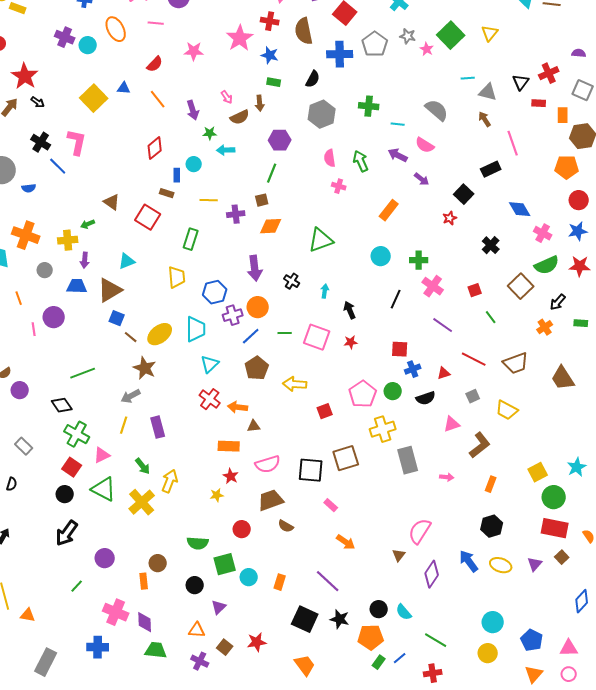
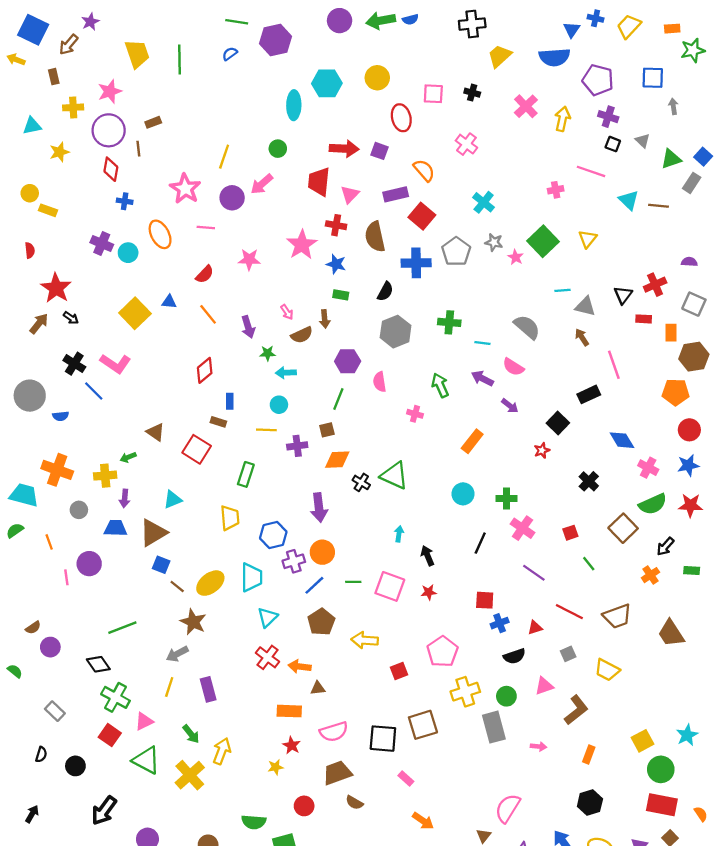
pink L-shape: (77, 142) -> (115, 364), turned 112
pink semicircle: (330, 158) -> (380, 382), moved
cyan circle: (194, 164) -> (279, 405), moved
green triangle: (321, 240) -> (394, 476), turned 44
black cross: (292, 281) -> (361, 482), moved
green circle: (393, 391) -> (506, 696), moved
black circle: (65, 494) -> (75, 766), moved

